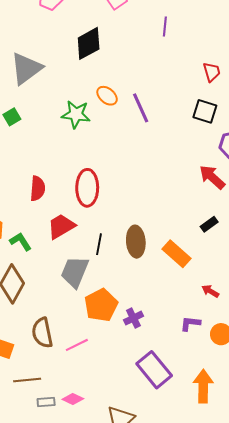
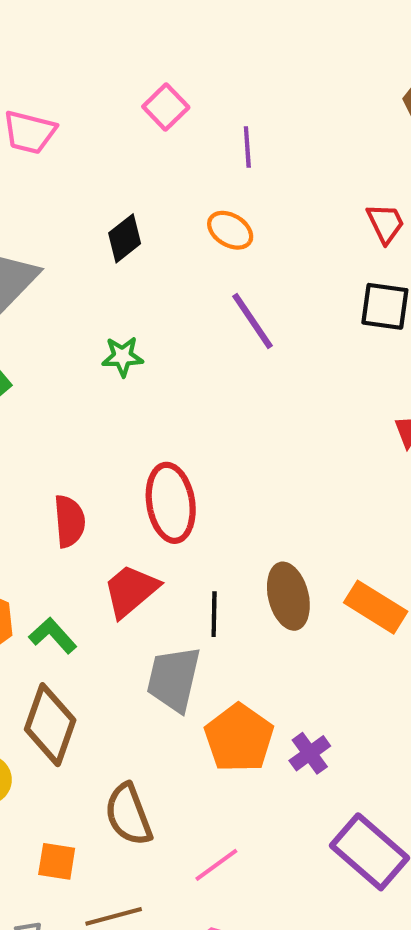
purple line: (165, 27) -> (247, 147), moved
black diamond: (89, 43) -> (125, 238), moved, size x0.7
orange ellipse: (107, 96) -> (230, 230), moved
green star: (76, 114) -> (122, 356), size x0.7
pink line: (77, 345) -> (216, 865), moved

